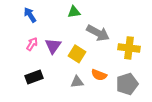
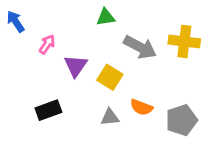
blue arrow: (30, 15) -> (16, 21), moved
pink arrow: (32, 44) -> (47, 44), moved
yellow cross: (129, 48) -> (184, 41), moved

